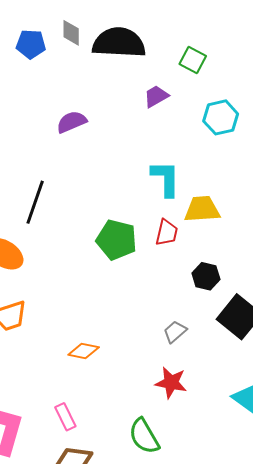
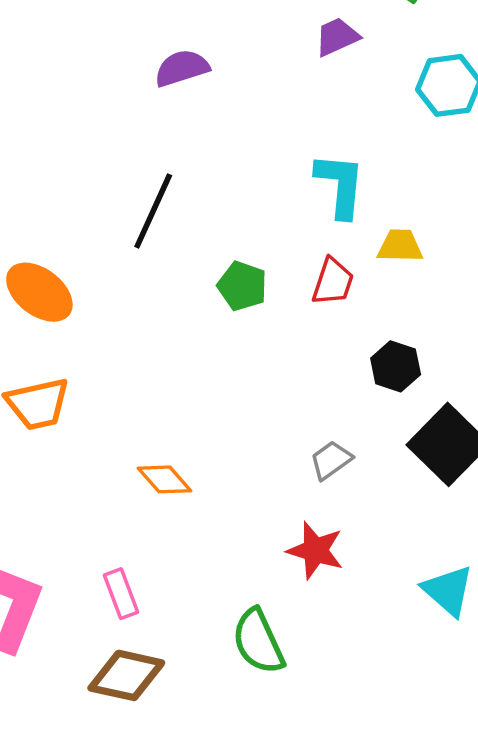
black line: (35, 202) -> (153, 211), moved
yellow trapezoid: (202, 209) -> (400, 246), size x0.7
green pentagon: (117, 240) -> (242, 286), size x0.7
orange diamond: (84, 351) -> (165, 479), turned 32

